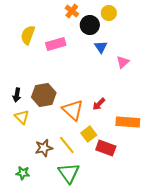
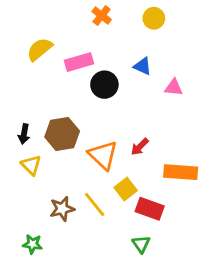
black circle: (90, 25) -> (104, 85), moved
yellow semicircle: (28, 35) -> (40, 49), turned 30
blue triangle: (101, 47) -> (143, 66), turned -32
pink triangle: (123, 62) -> (174, 87), turned 48
green triangle: (69, 173) -> (141, 244), moved, size x0.6

